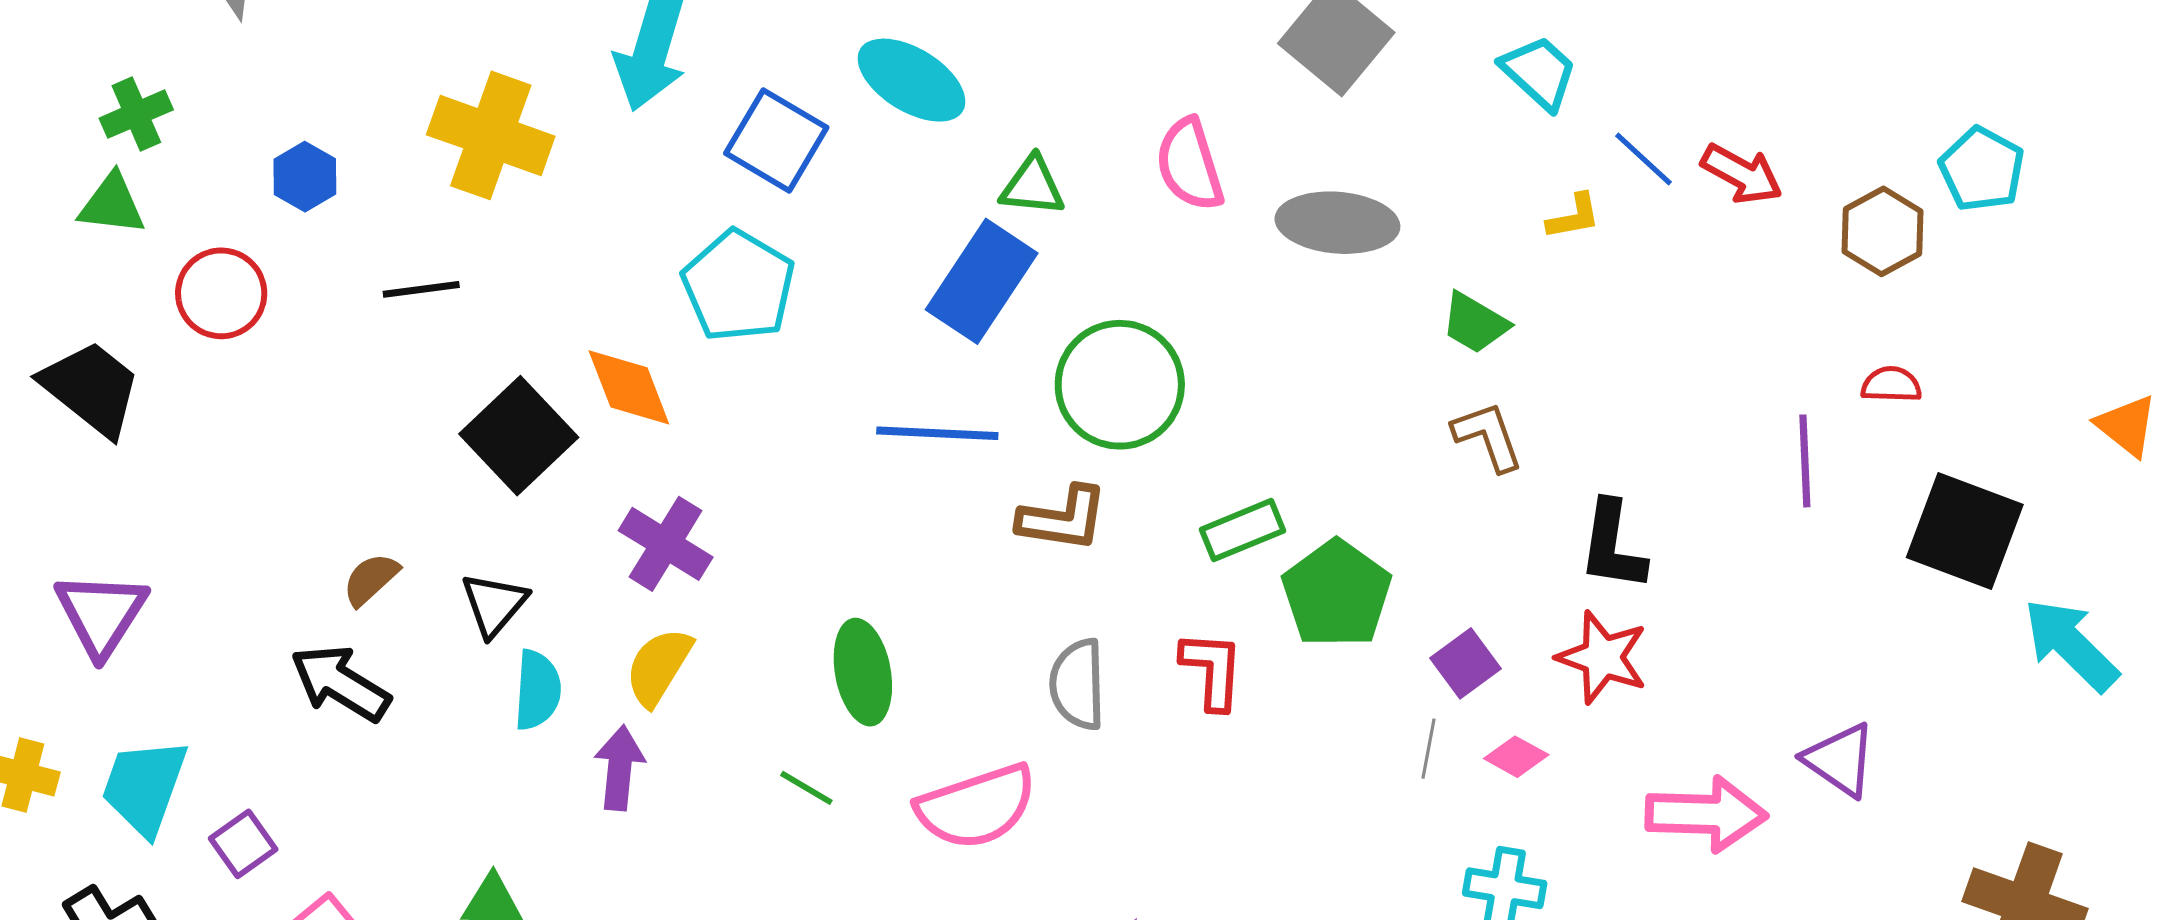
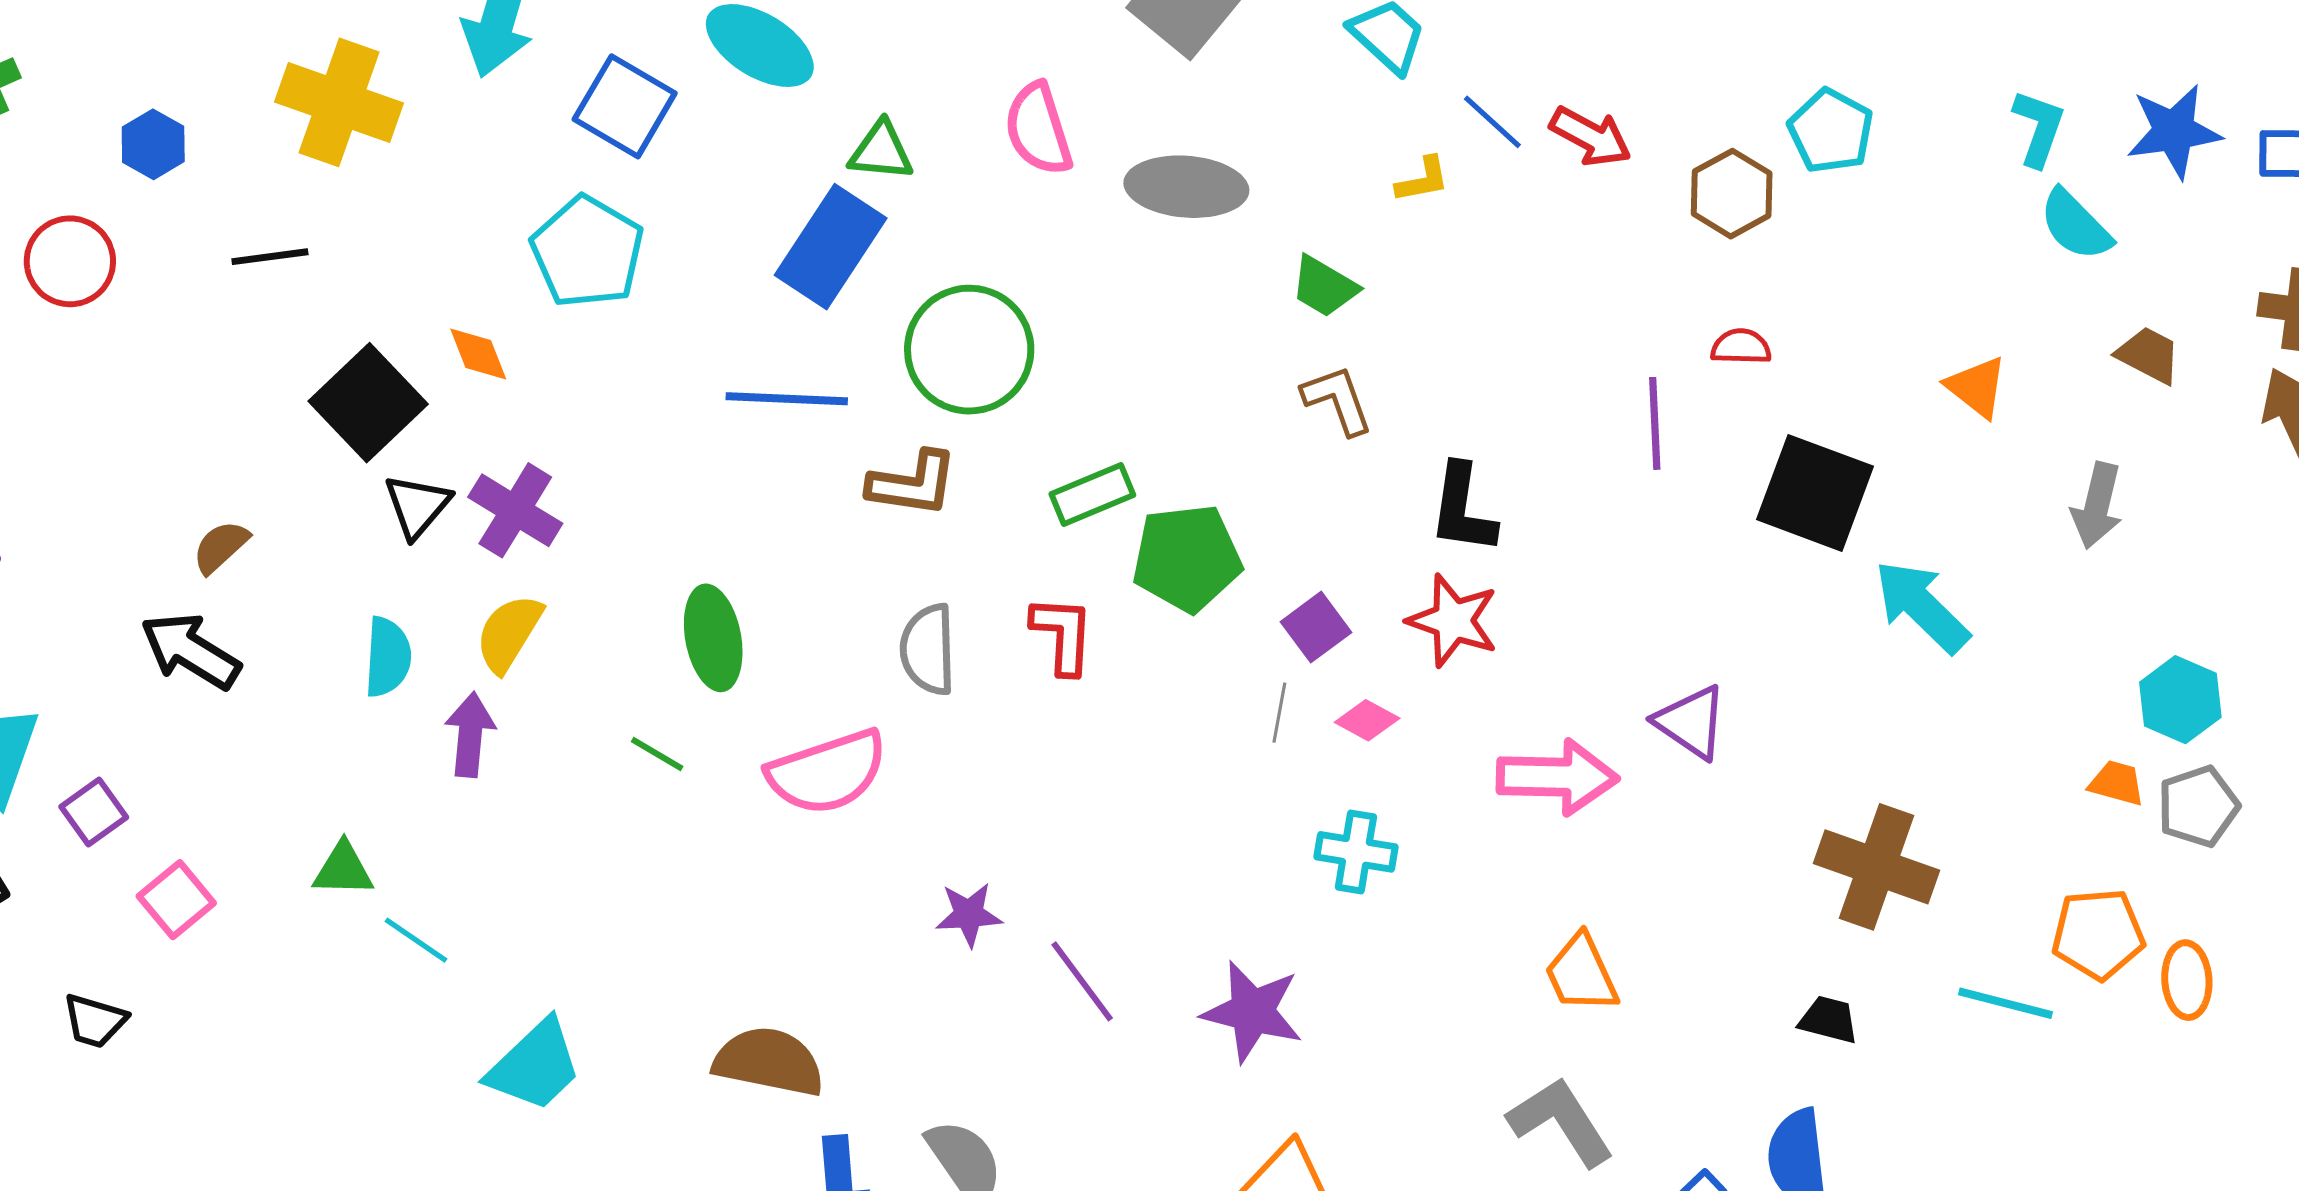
orange diamond: (629, 387) -> (478, 354), size x0.7
green pentagon: (1337, 594) -> (1187, 558), turned 30
black triangle: (494, 604) -> (417, 506), moved

